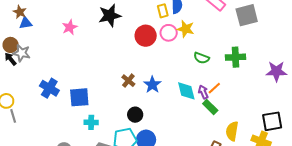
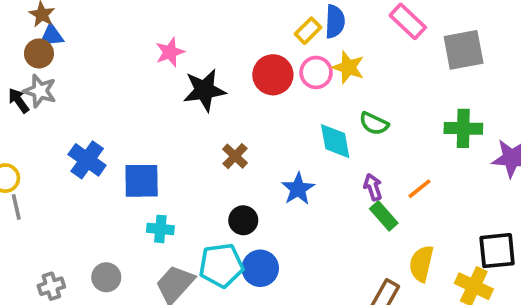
yellow rectangle: (163, 11) -> (308, 31), turned 56
black star: (110, 15) -> (204, 90), moved
pink star: (70, 27) -> (170, 52), moved
brown circle: (11, 45) -> (39, 53), moved
green cross: (235, 57) -> (463, 128), moved
blue star: (152, 85) -> (298, 189), moved
orange line: (214, 88) -> (420, 189), moved
cyan diamond: (186, 91) -> (335, 141), moved

